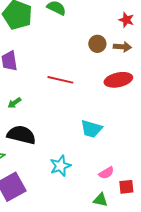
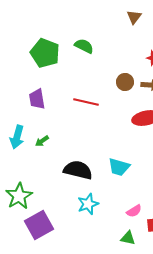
red line: (60, 80) -> (86, 102), moved
black semicircle: (21, 135) -> (78, 170), moved

